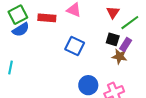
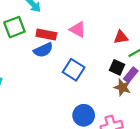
red triangle: (113, 12) -> (121, 37), turned 40
blue semicircle: (21, 30) -> (43, 50), moved

